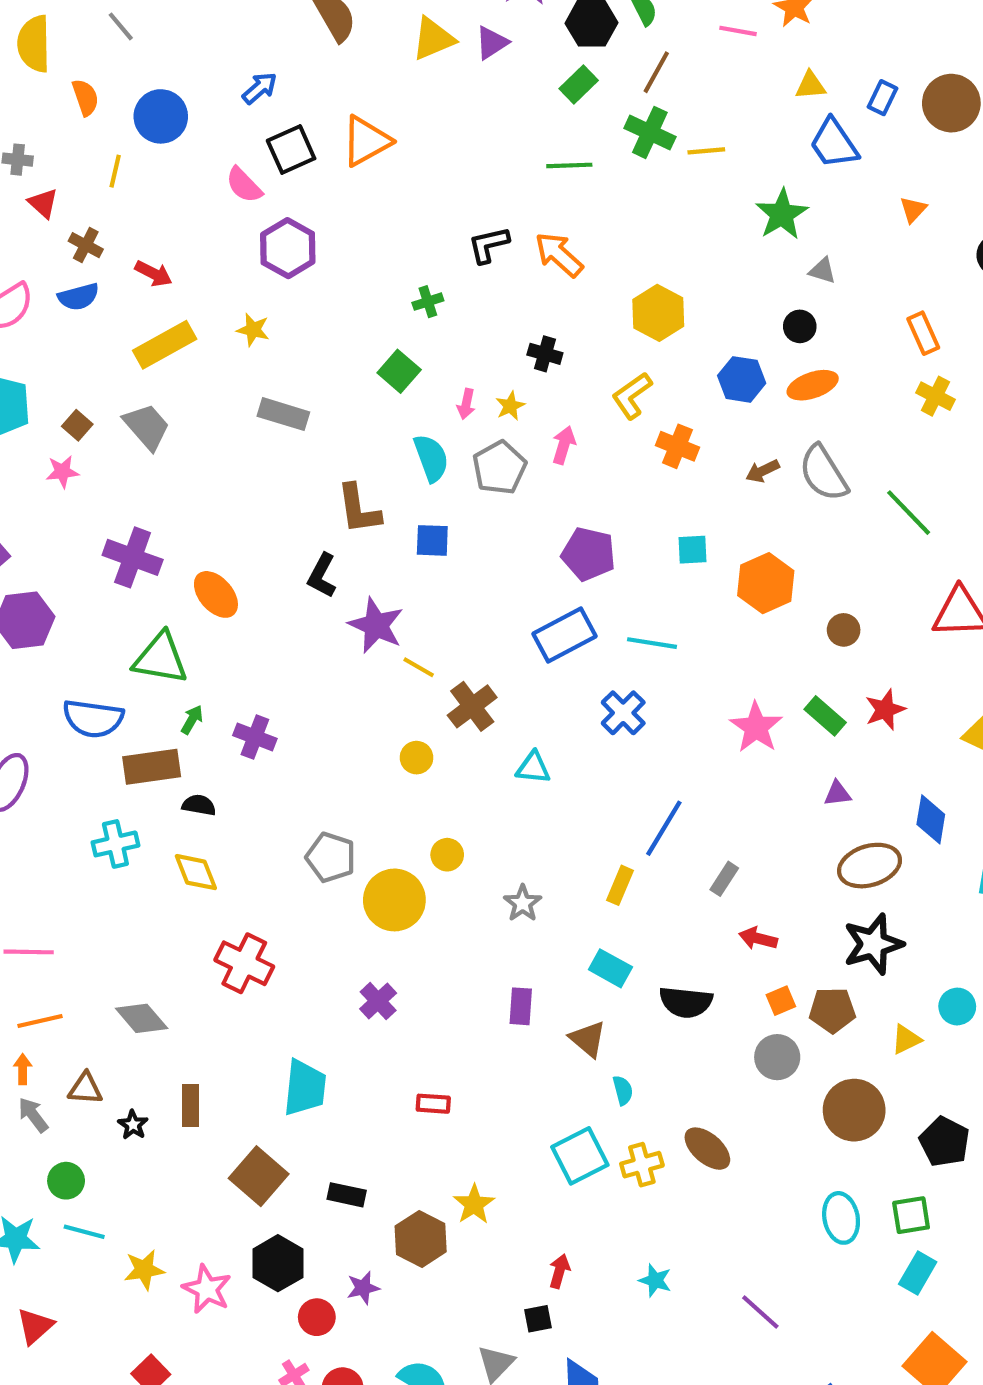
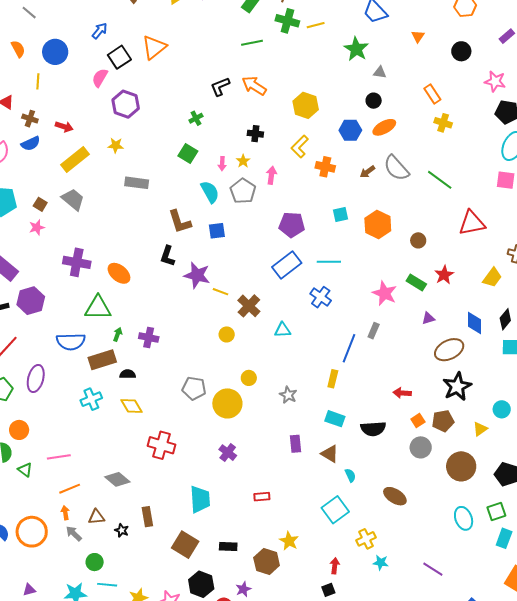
pink semicircle: (244, 185) -> (100, 78), turned 84
gray rectangle: (724, 879) -> (374, 331), moved
yellow cross: (642, 1165) -> (366, 539), moved

